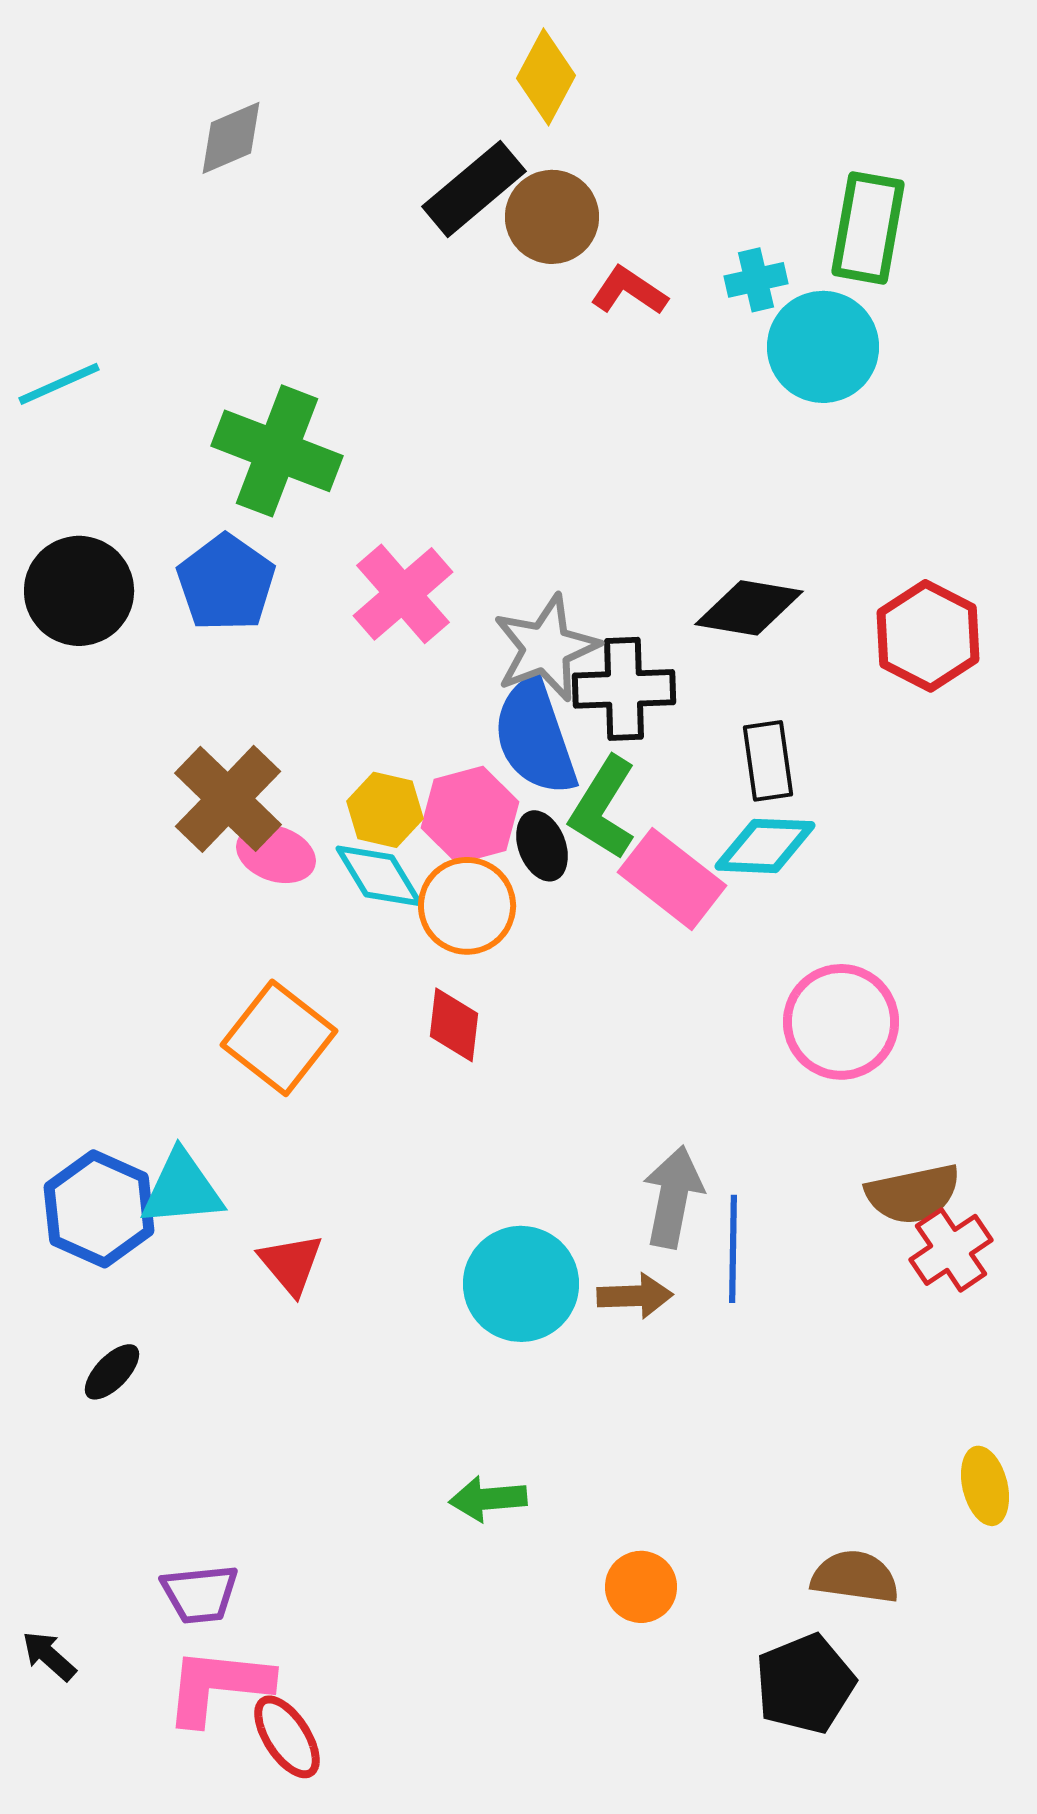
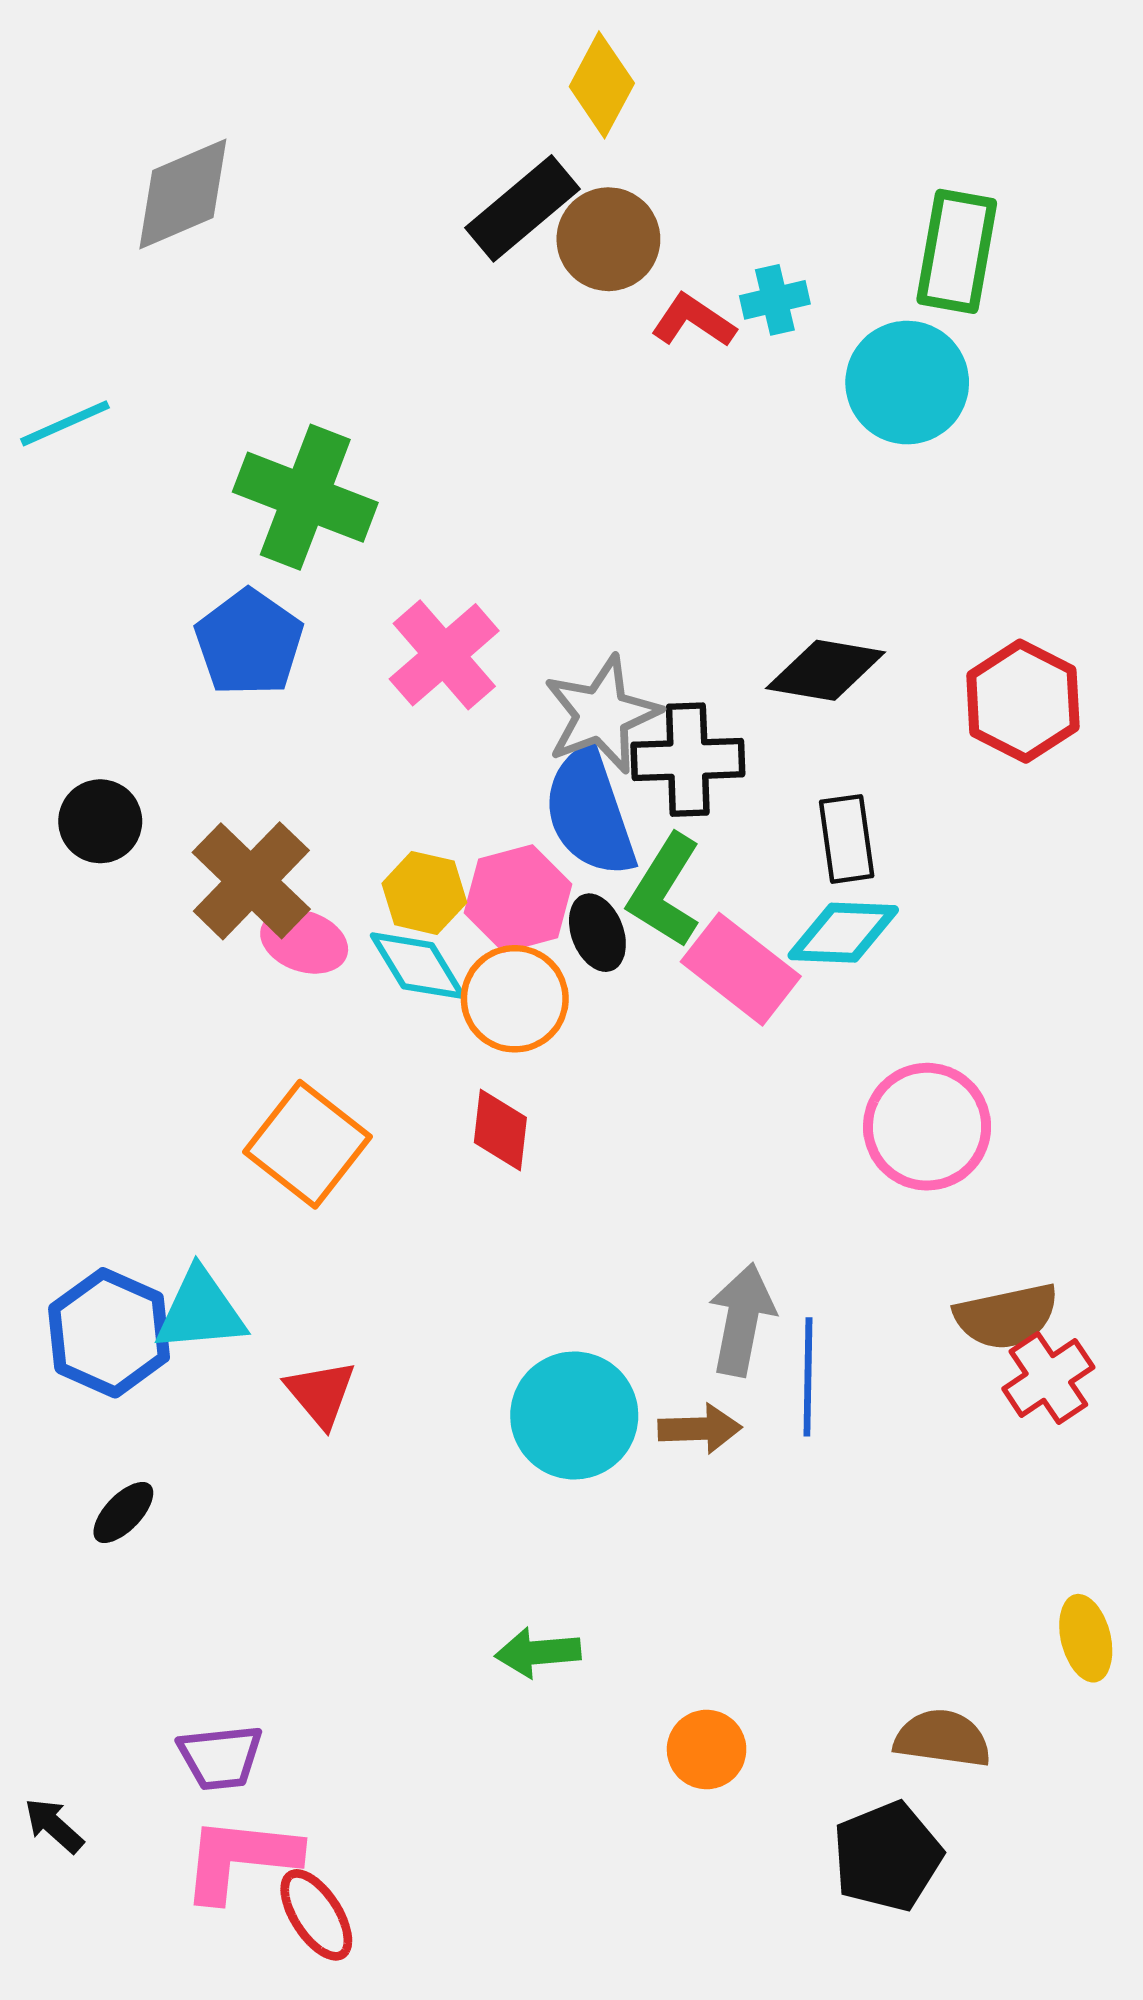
gray diamond: (231, 138) -> (183, 194), moved, size x1.4
cyan cross: (756, 280) -> (775, 300), moved
black circle: (79, 591) -> (100, 821), moved, size x0.7

